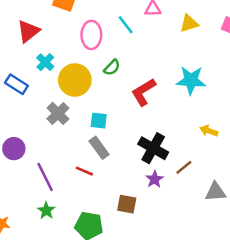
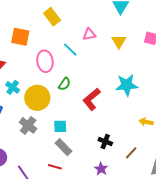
yellow triangle: (189, 23) -> (119, 41), turned -35
black cross: (153, 148) -> (105, 141), size x0.6
purple star: (155, 179) -> (101, 169), moved

